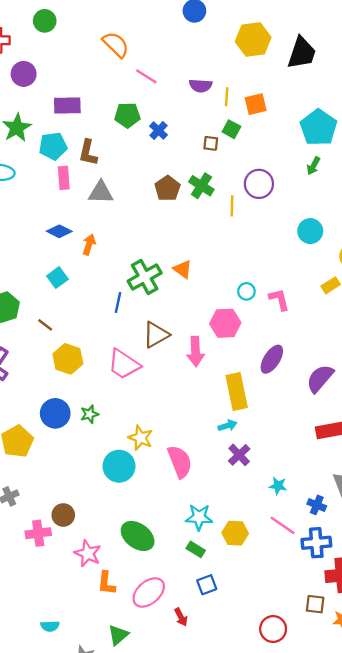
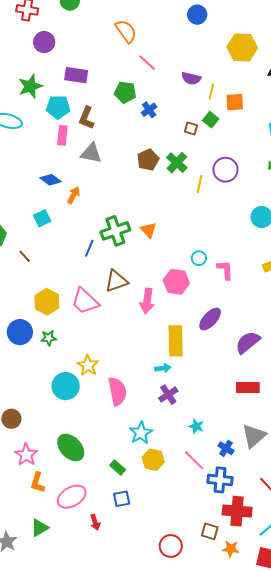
yellow hexagon: (68, 359) -> (47, 302), moved
cyan star: (199, 517) -> (141, 433), moved, turned 30

